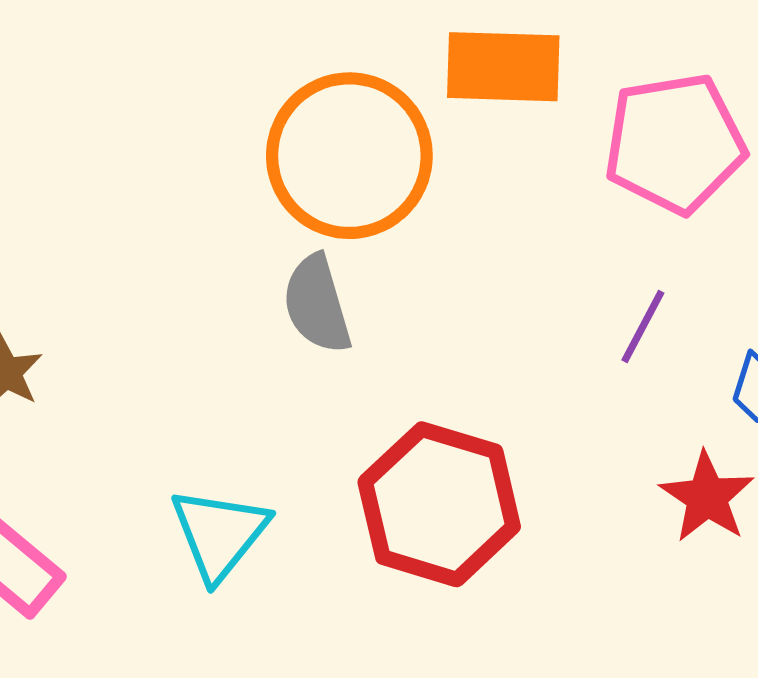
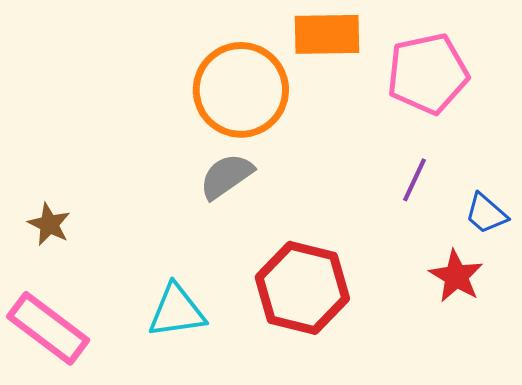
gray semicircle: (317, 304) -> (226, 176), turned 74
cyan triangle: (219, 534) -> (177, 311), turned 46

